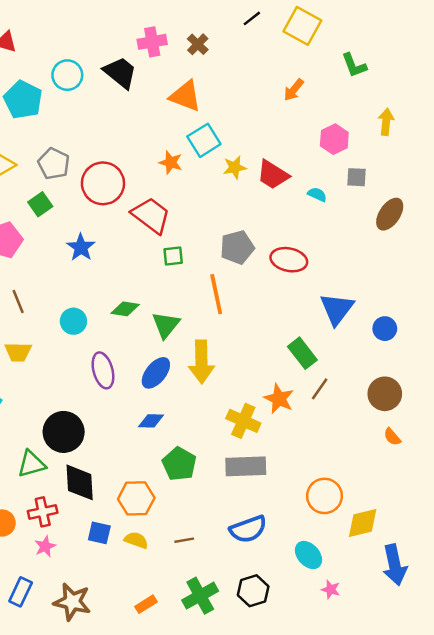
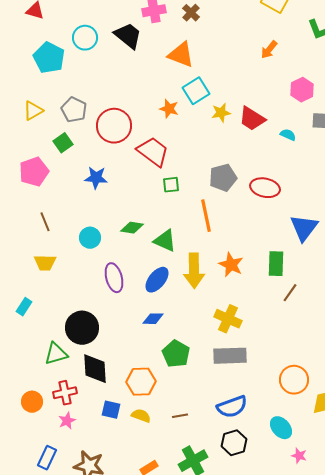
blue star: (81, 247) -> (96, 178), turned -30
green triangle: (166, 325) -> (165, 241), turned -45
green rectangle: (302, 353) -> (276, 264), turned 40
orange star: (279, 399) -> (231, 265), moved
black hexagon: (253, 591) -> (234, 443), moved

